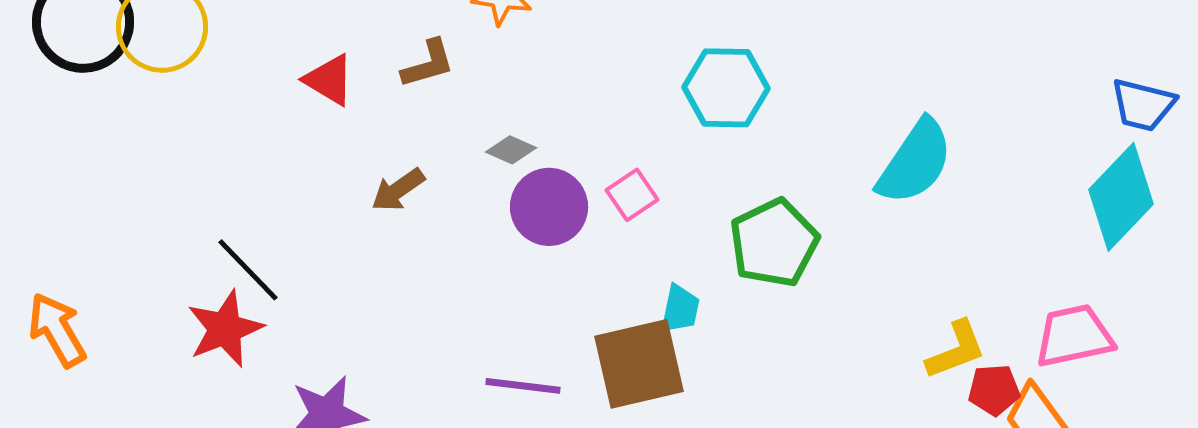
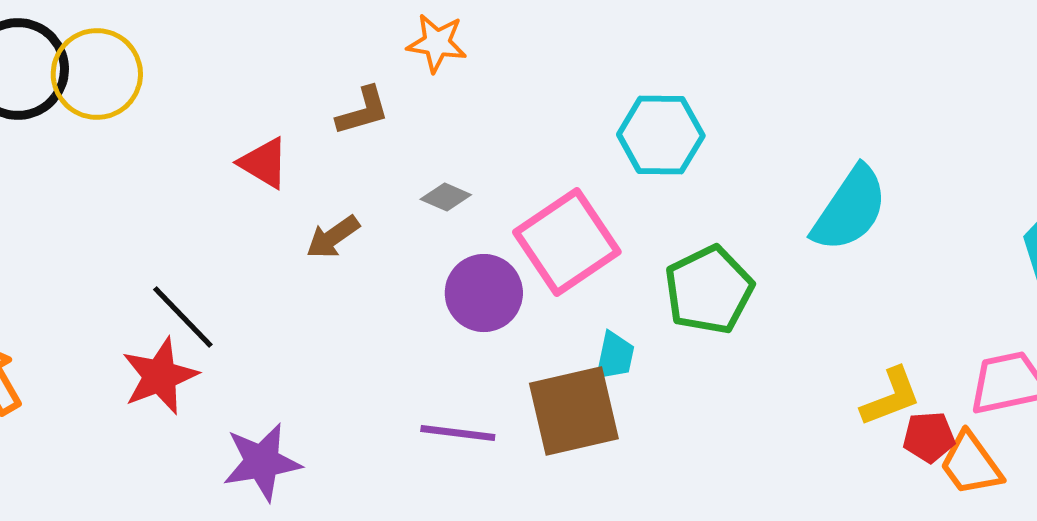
red triangle: (329, 80) -> (264, 163), moved
pink square: (632, 195) -> (567, 242), size x2.0
purple circle: (549, 207) -> (484, 293), moved

